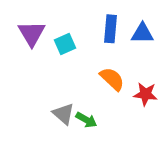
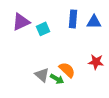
purple triangle: (32, 33) -> (21, 22), turned 36
orange semicircle: (112, 79) -> (67, 70), moved

